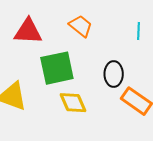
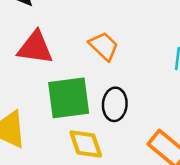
black ellipse: (114, 74) -> (115, 104), moved

